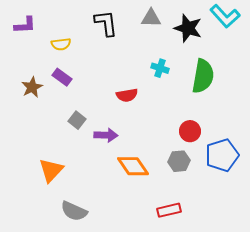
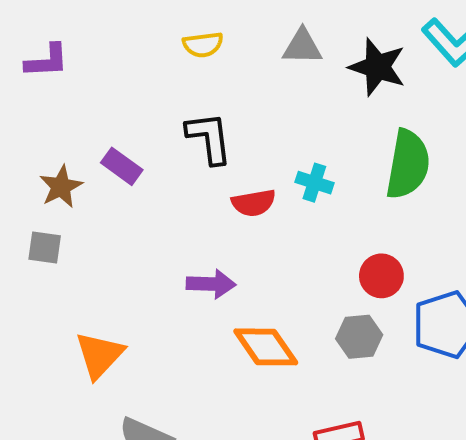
black L-shape: (106, 23) -> (209, 138), moved
yellow semicircle: (61, 44) -> (203, 45), moved
cyan cross: (160, 68) -> (314, 183), moved
gray square: (77, 120) -> (45, 247), moved, turned -30

